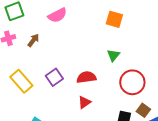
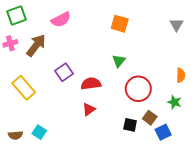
brown arrow: (33, 40) -> (36, 45), size x1.6
purple square: (54, 77) -> (64, 72), moved

